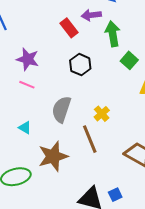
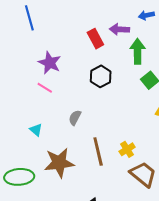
gray semicircle: (61, 109) -> (75, 118), size x0.6
yellow cross: (102, 114) -> (127, 149), moved

